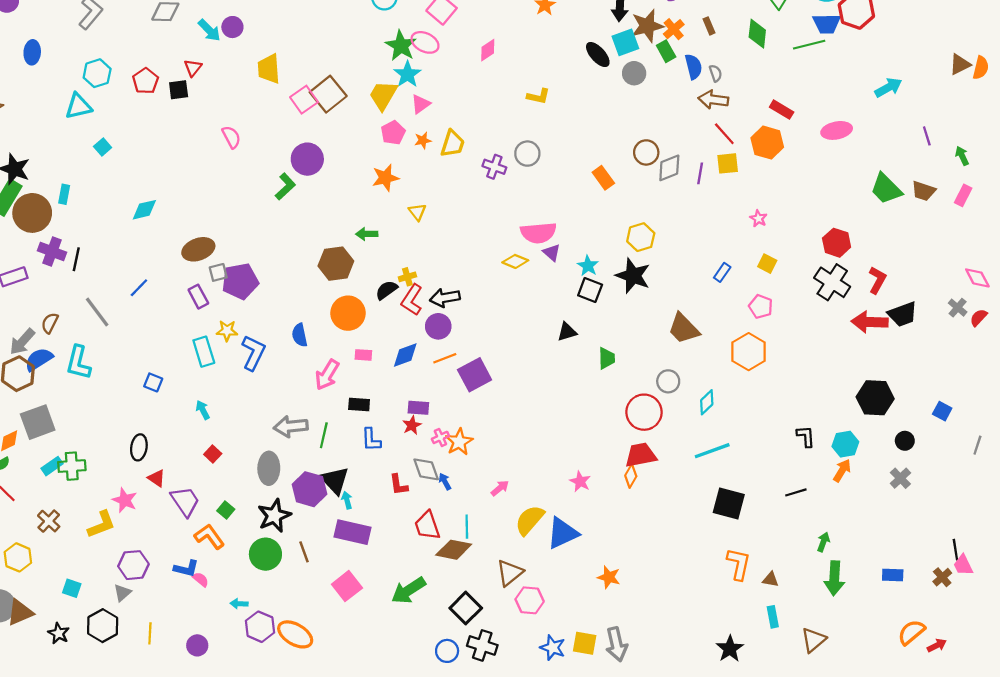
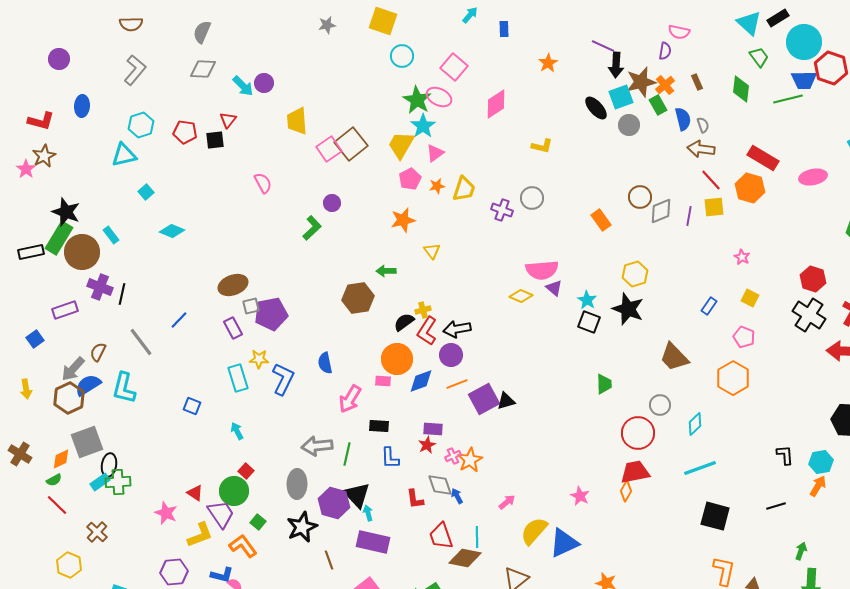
pink diamond: (488, 50) -> (496, 104), size x1.4
red pentagon: (146, 81) -> (185, 132), turned -30
red rectangle: (782, 110) -> (763, 158), size x1.4
purple circle: (307, 159) -> (332, 203), size x0.6
cyan rectangle: (64, 194) -> (111, 235), turned -48
cyan diamond: (144, 210) -> (172, 231), moved, turned 35
orange circle: (348, 313) -> (397, 359), moved
black triangle: (567, 332) -> (506, 401), moved
black ellipse: (139, 447) -> (109, 465), moved
yellow L-shape: (102, 524) -> (200, 535), moved
green circle: (265, 554) -> (234, 491), moved

